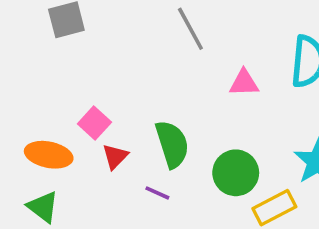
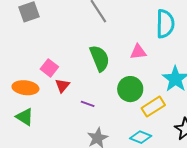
pink triangle: (244, 83) -> (138, 52), moved
green semicircle: (172, 144) -> (100, 58), moved

